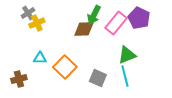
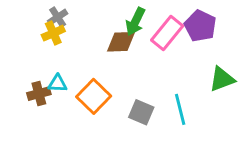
gray cross: (28, 13) -> (58, 17), moved
green triangle: (127, 55) -> (222, 79), moved
brown cross: (19, 79) -> (39, 94), moved

